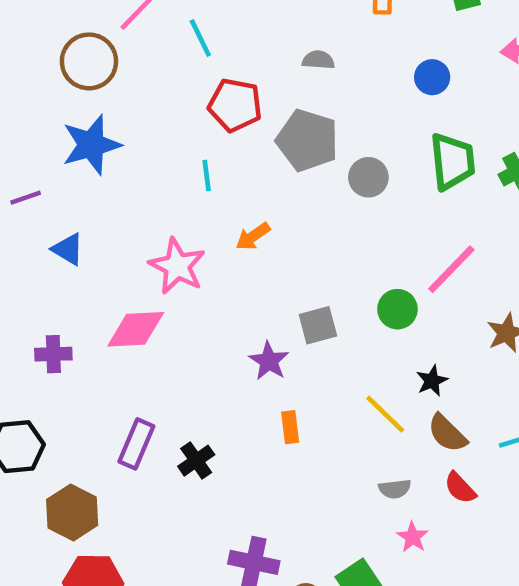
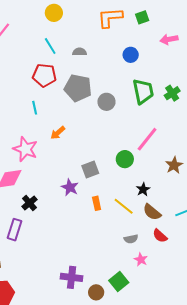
cyan line: (200, 38) -> (50, 46), moved
orange rectangle: (290, 427) -> (97, 203), moved
black cross: (196, 461) -> (29, 203), moved

